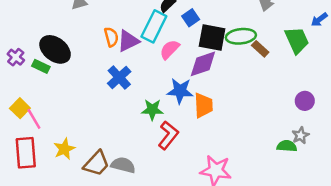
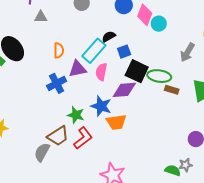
purple triangle: (128, 41) -> (78, 69), moved
pink semicircle: (170, 49) -> (101, 72), turned -48
brown rectangle: (260, 49) -> (172, 90), turned -40
orange trapezoid: (203, 105) -> (116, 122), turned 70
brown trapezoid: (96, 164) -> (58, 136), moved
gray semicircle: (123, 165) -> (42, 152), turned -90

